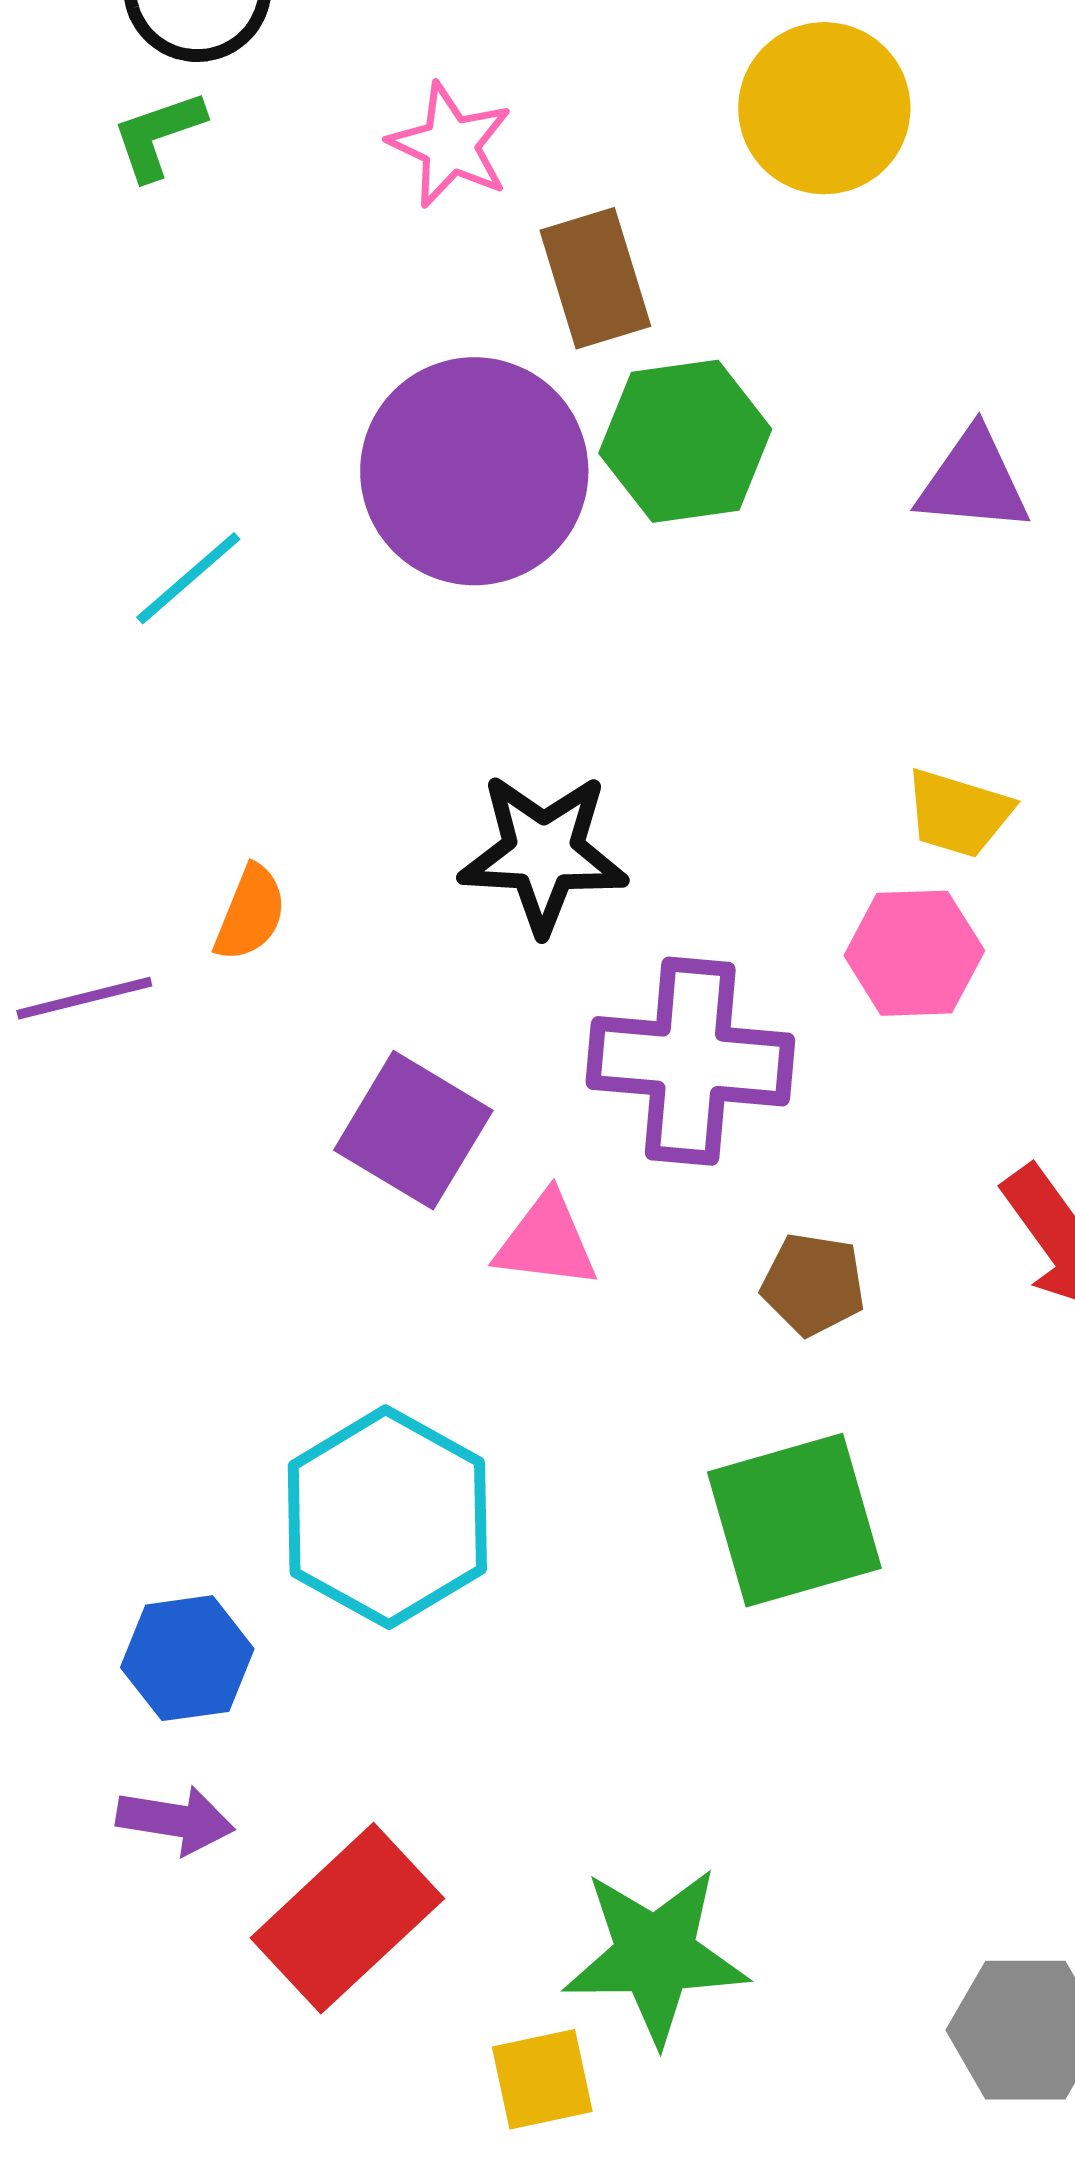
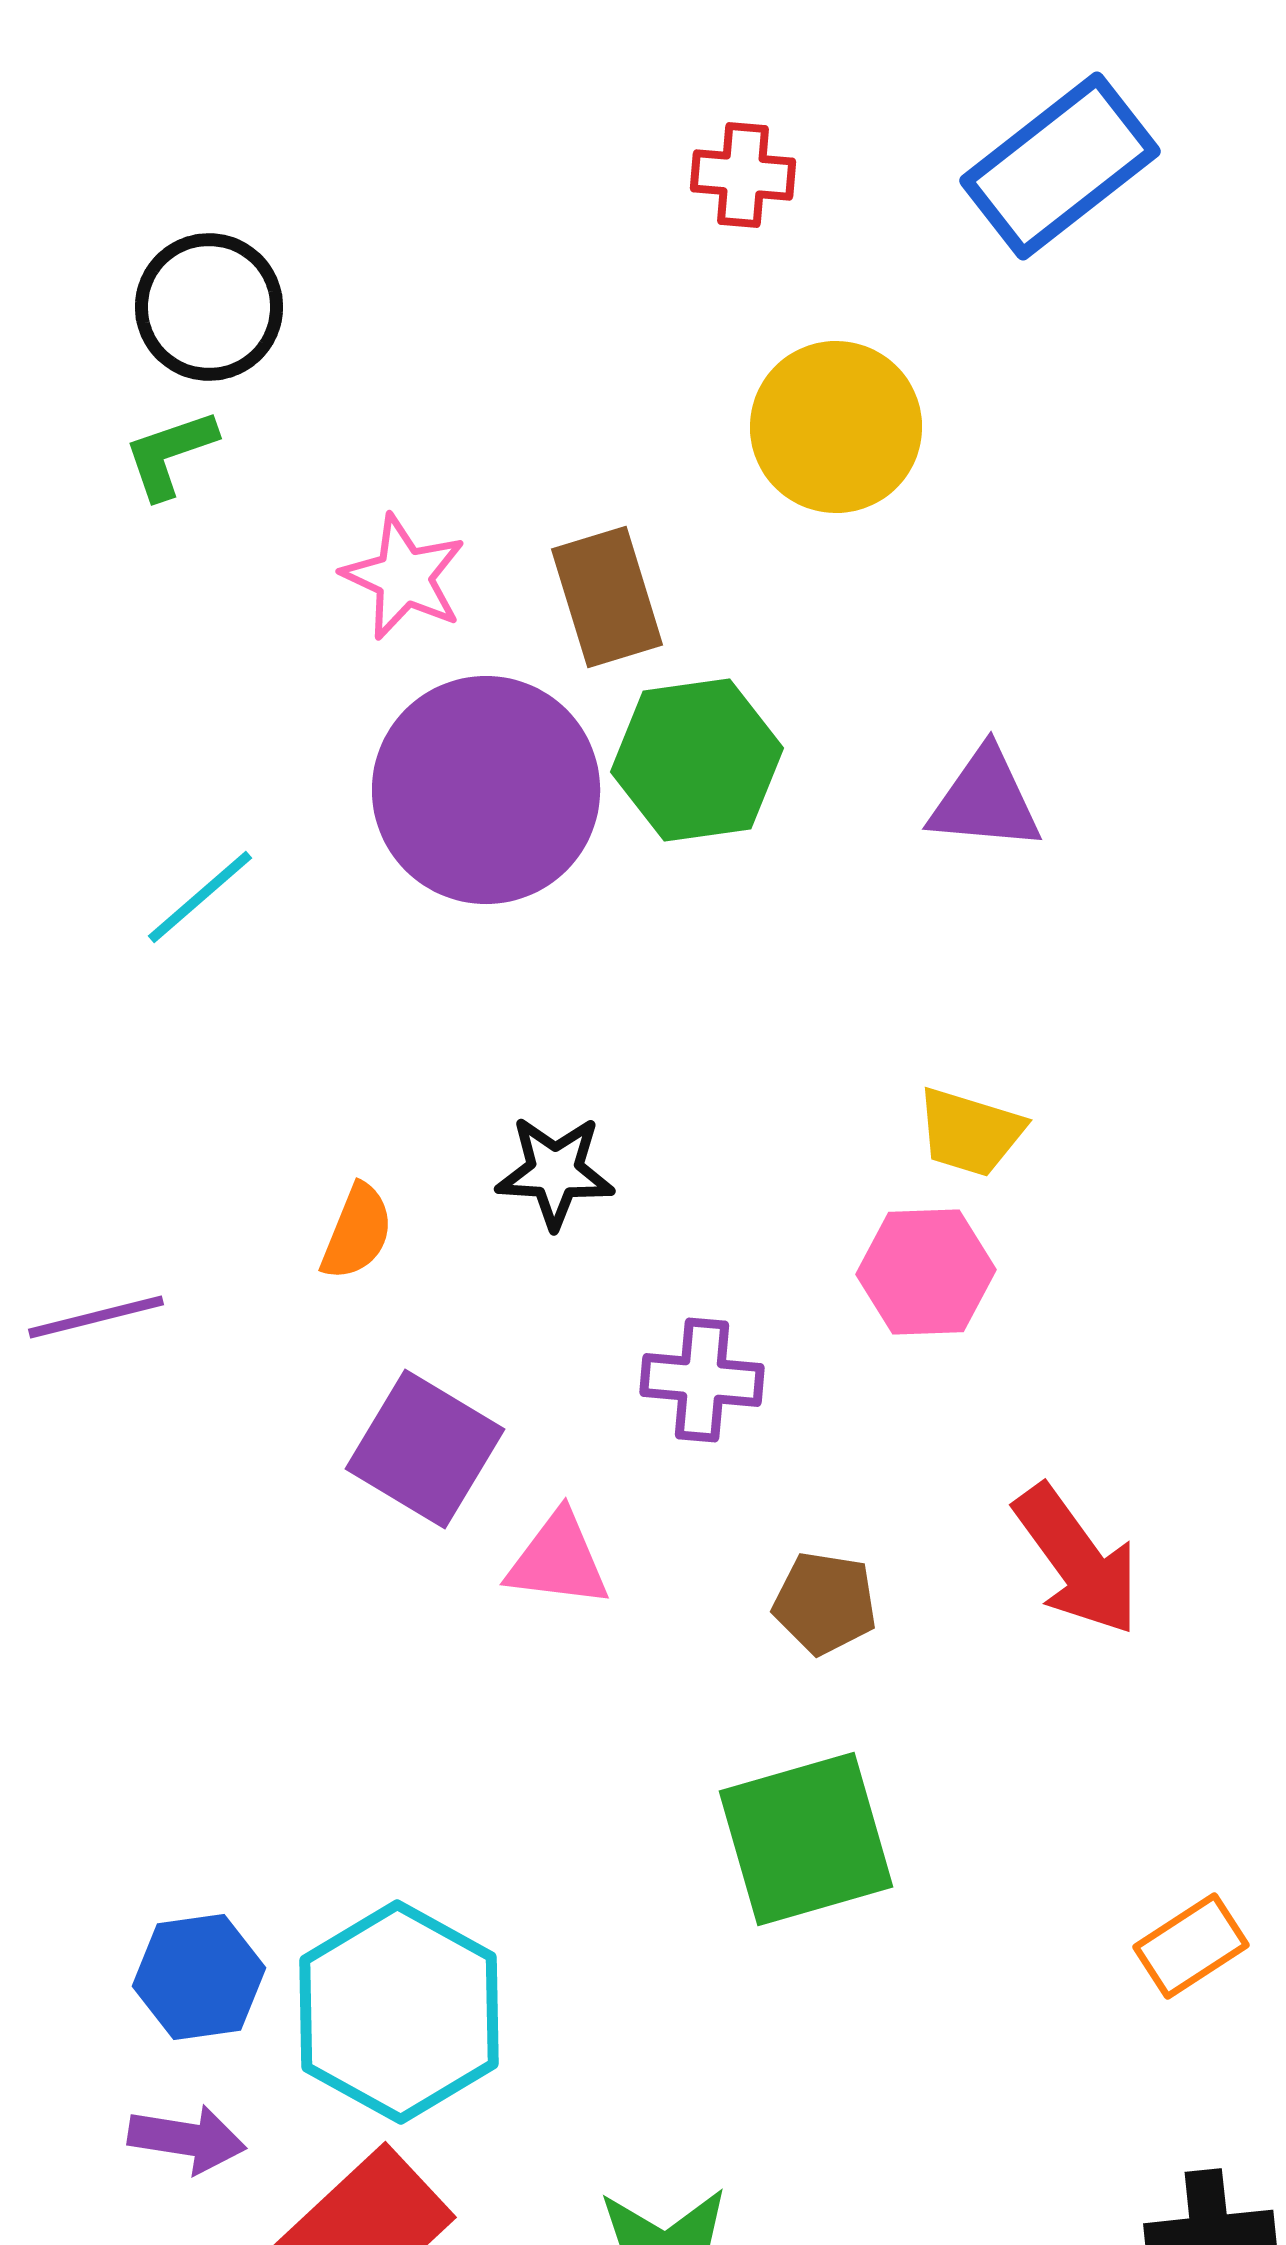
pink star: (450, 145) -> (404, 577), moved
black star: (543, 853) -> (555, 1172), size x0.7
orange semicircle: (250, 913) -> (357, 1232), moved
purple cross: (690, 1061) -> (702, 1380), size x0.6
cyan hexagon: (387, 1517) -> (399, 2012), moved

